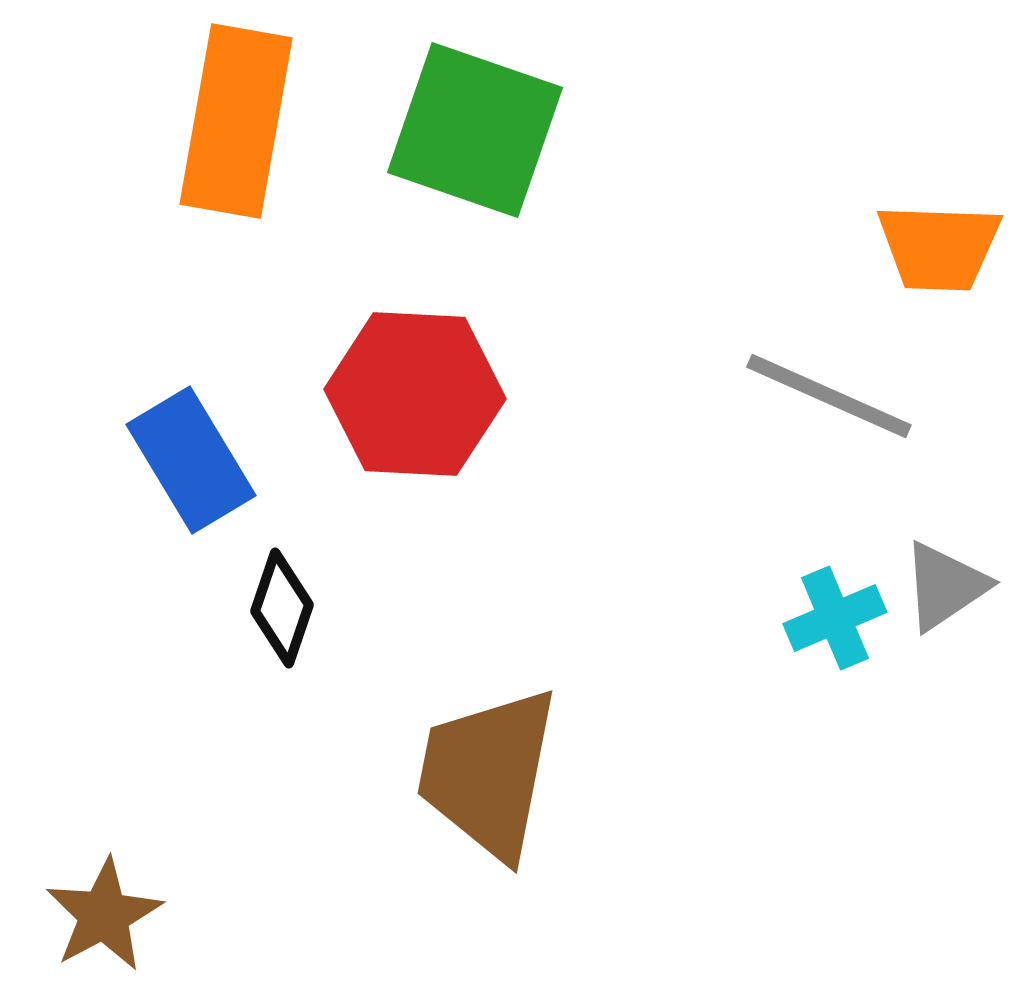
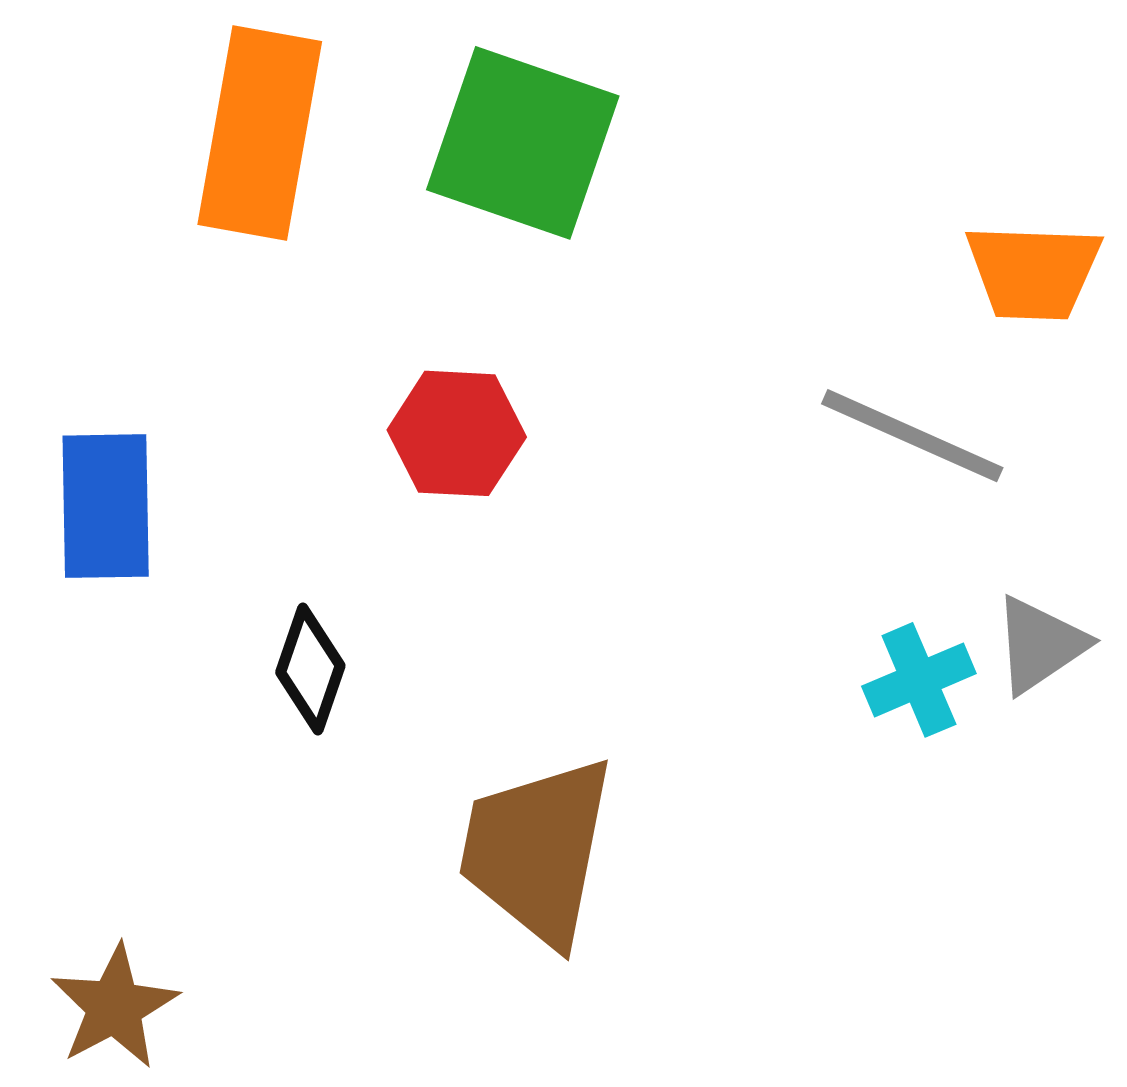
red hexagon: (415, 394) -> (457, 433), size x0.7
blue rectangle: (191, 460) -> (106, 506), moved, turned 30

